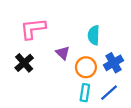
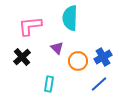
cyan semicircle: (94, 35) -> (70, 18), moved, size x1.4
cyan rectangle: (85, 93) -> (49, 84), moved

